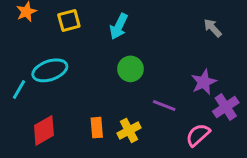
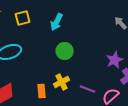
purple line: (164, 106) -> (88, 89), moved
yellow cross: (129, 130) -> (62, 82), moved

